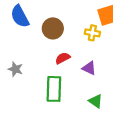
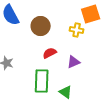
purple triangle: (89, 68) -> (74, 62), turned -48
green triangle: (96, 101) -> (66, 92), moved

